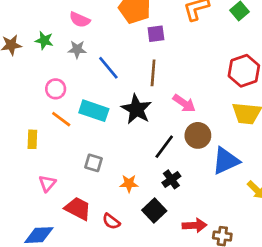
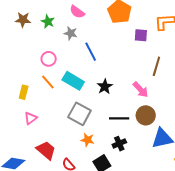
purple square: (156, 34) -> (141, 35), moved
brown line: (153, 73) -> (156, 66), moved
black star: (136, 109) -> (105, 86), size x0.7
black line: (164, 147) -> (119, 118), turned 42
gray square: (93, 163) -> (79, 114), moved, size x1.6
pink triangle: (47, 183) -> (31, 118), moved

